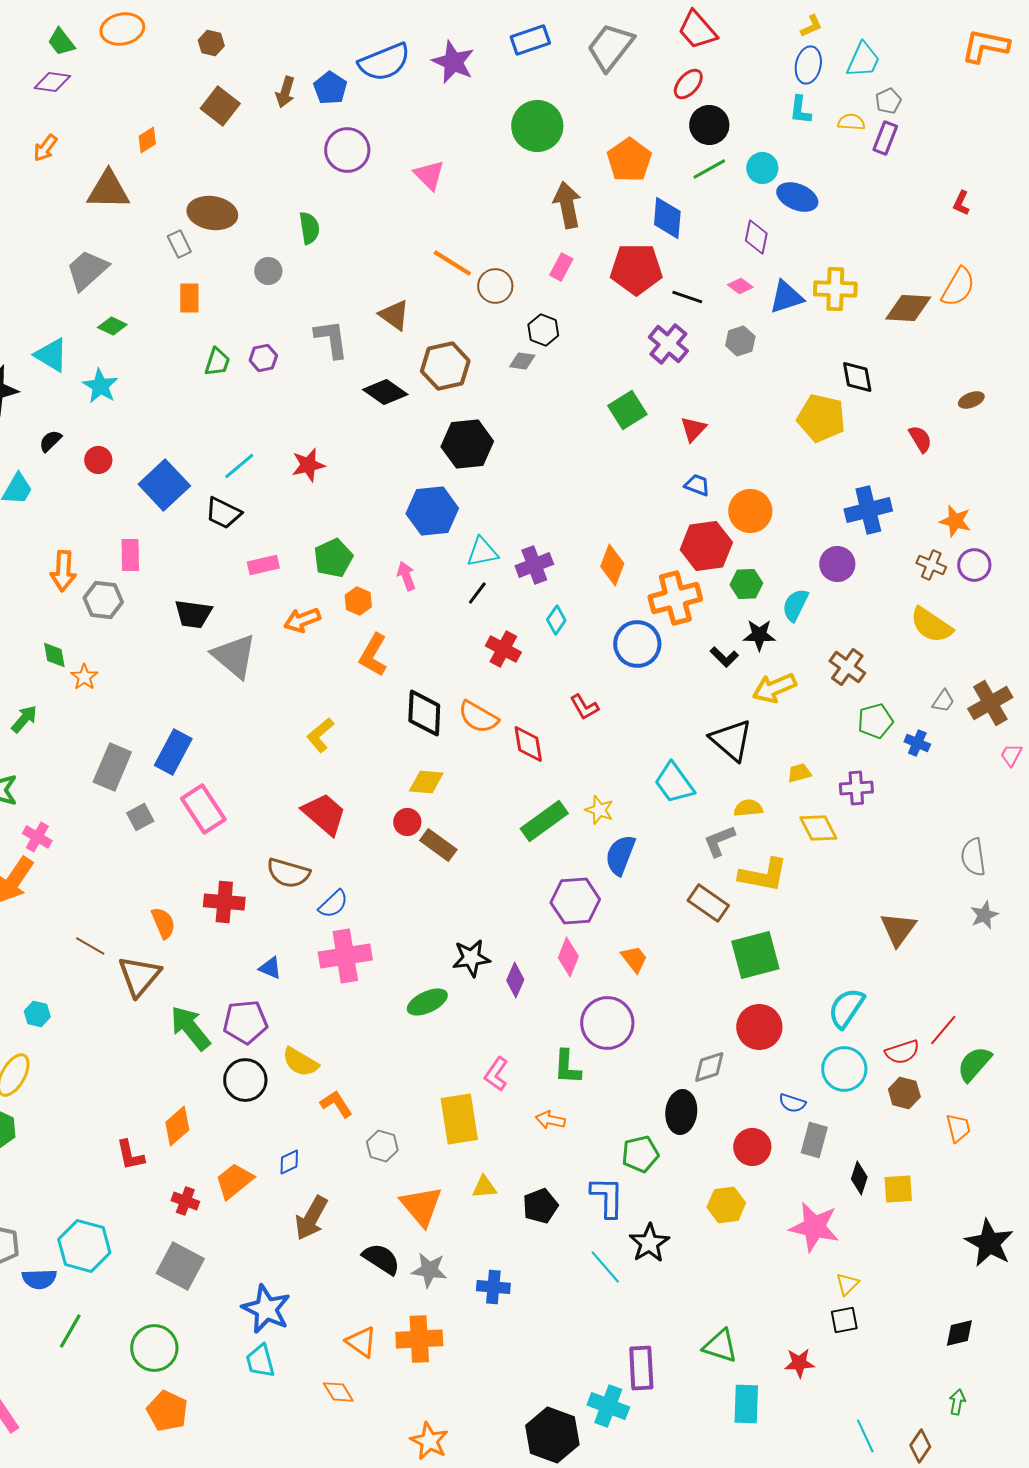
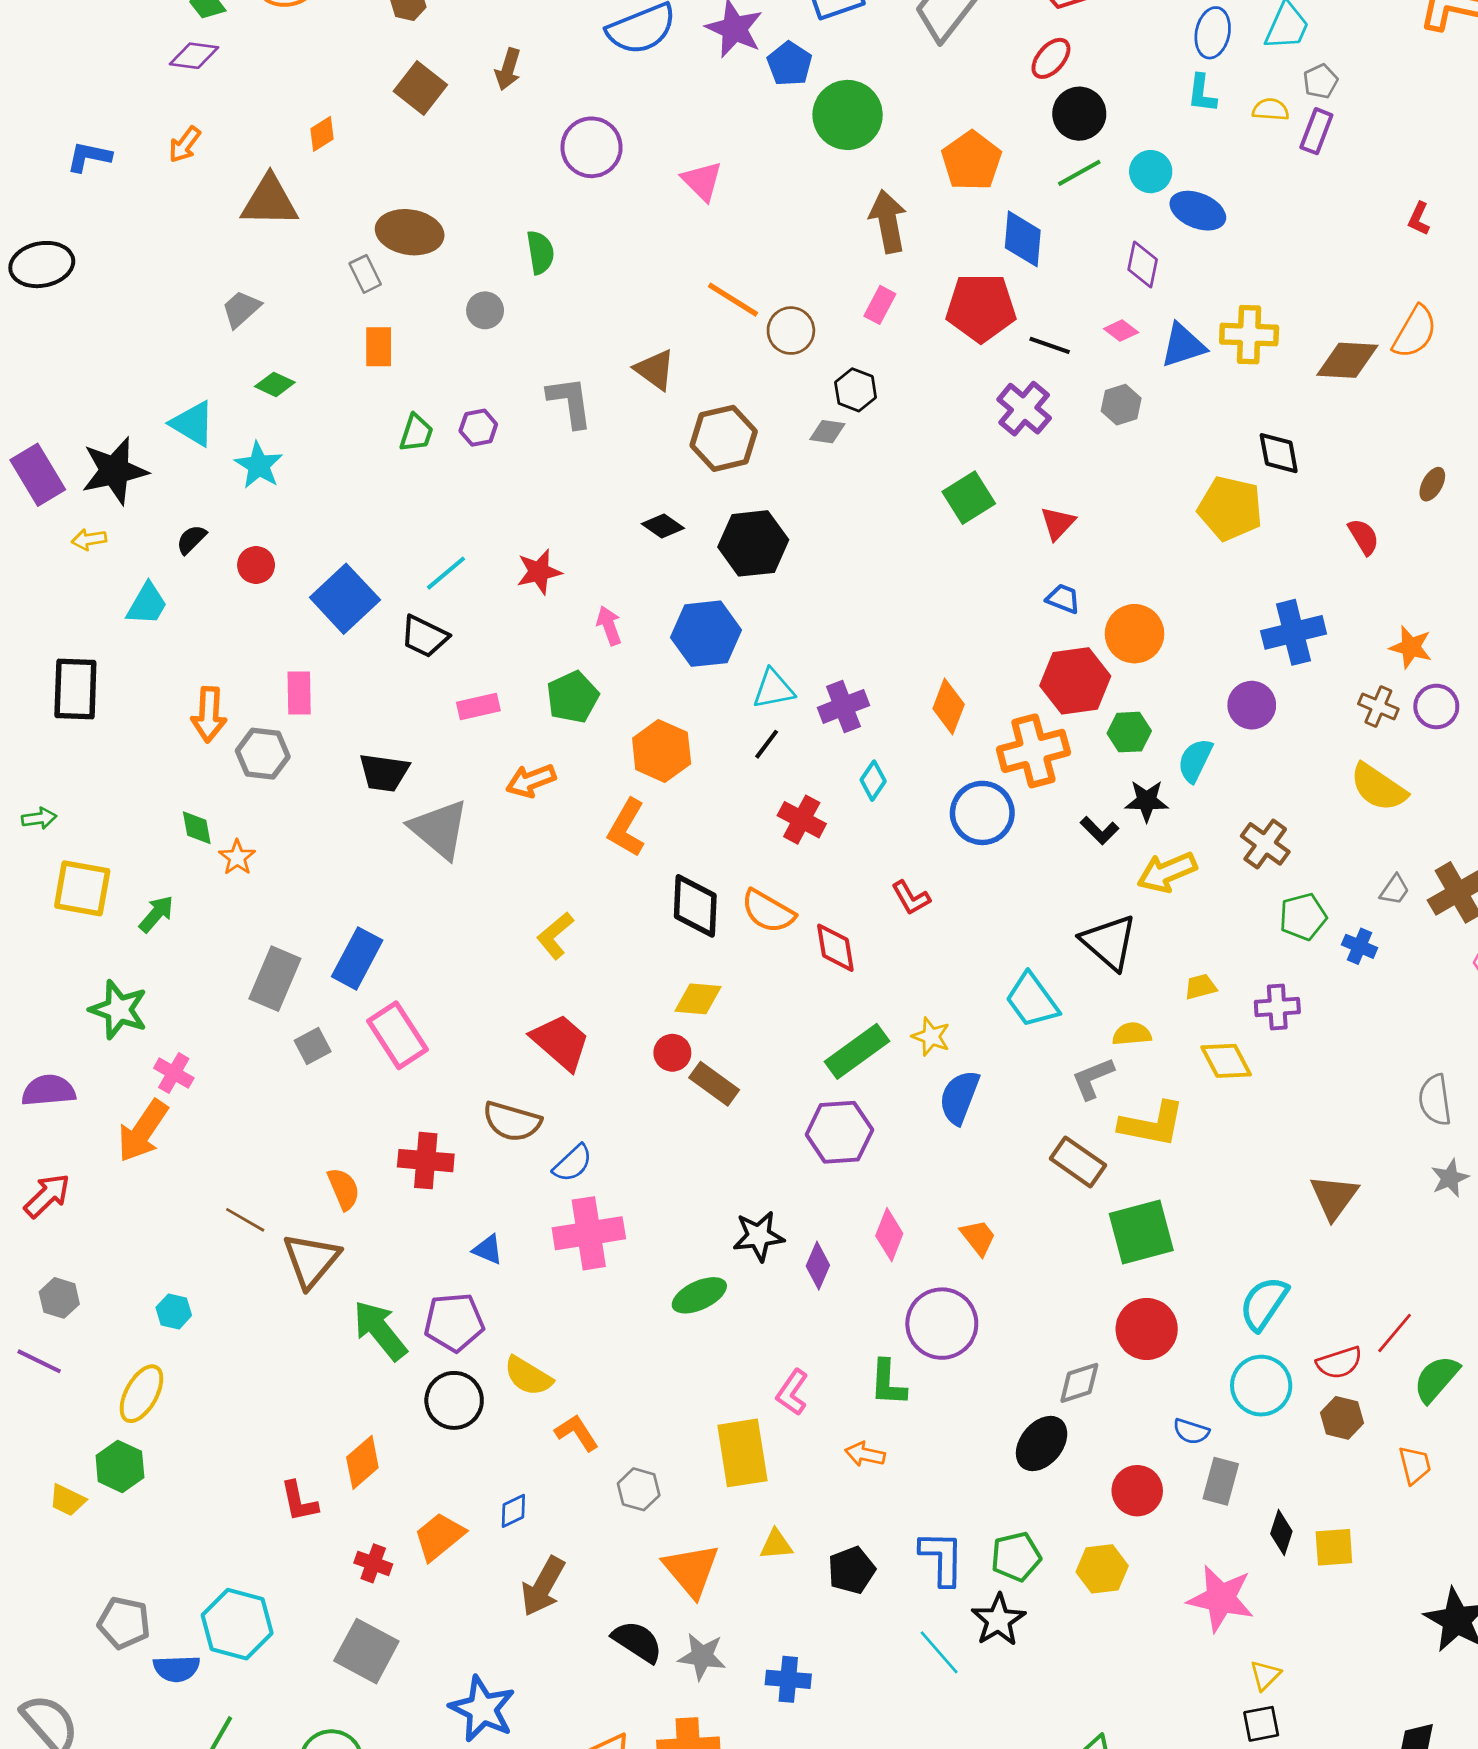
blue pentagon: (330, 88) -> (790, 64), moved
gray trapezoid: (87, 270) -> (241, 309), size x0.7
black diamond: (385, 392) -> (663, 526), moved, size x0.7
brown ellipse: (971, 400) -> (1432, 484), turned -40
pink arrow: (406, 576) -> (609, 626), moved
orange hexagon: (358, 601) -> (662, 751), moved, size x1.6
purple hexagon: (575, 901) -> (839, 1132), moved
black ellipse: (681, 1112) -> (1042, 1444), turned 33
green pentagon: (640, 1154) -> (1016, 1557), moved

